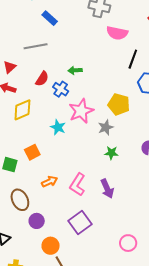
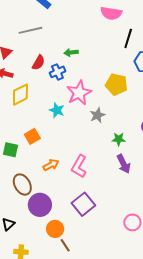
blue cross: (61, 89) -> (57, 72), turned 35
gray star: (106, 127) -> (97, 115), moved
green star: (111, 153) -> (119, 139), moved
purple arrow: (107, 189) -> (124, 164), moved
purple circle: (37, 221) -> (40, 205), size x1.5

